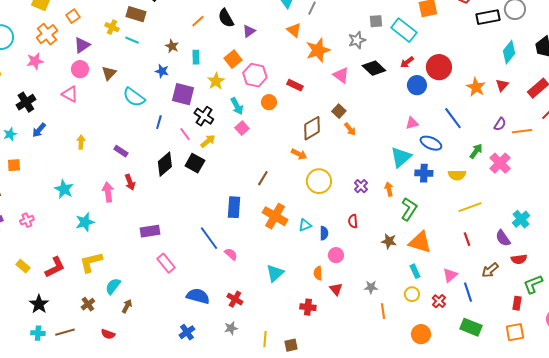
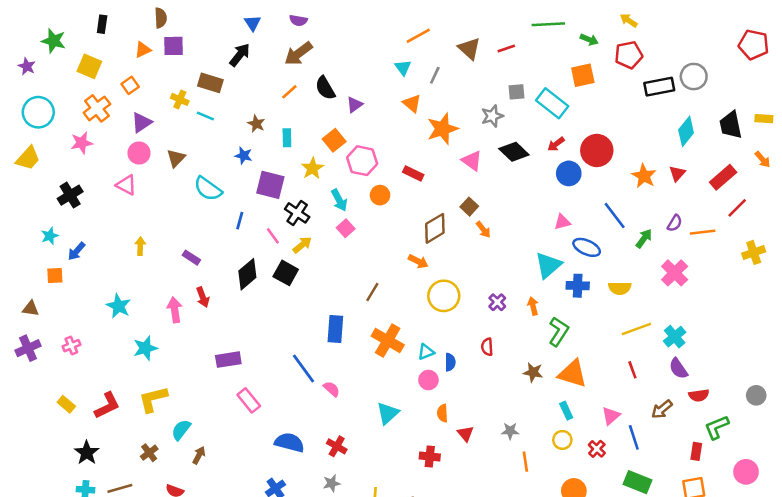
blue arrow: (39, 130) -> (77, 251), moved
green arrow: (476, 151) -> (644, 238), moved
cyan cross: (521, 219) -> (675, 337), moved
pink circle: (336, 255) -> (428, 380), moved

